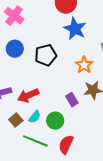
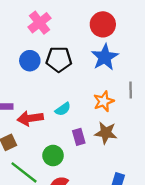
black pentagon: (46, 55) -> (59, 59), moved
cyan semicircle: (35, 117) -> (63, 109), moved

